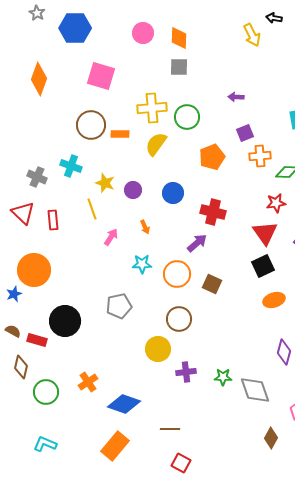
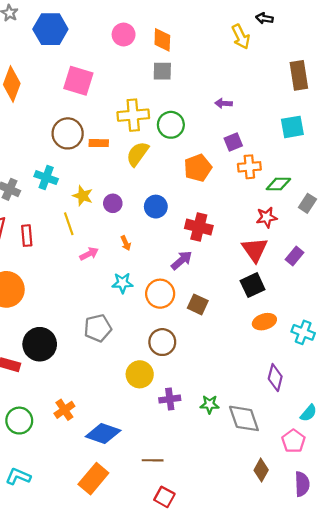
pink arrow: (111, 237) -> (89, 254), turned 30

